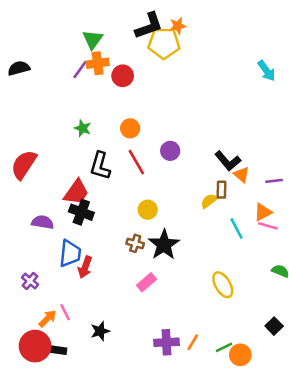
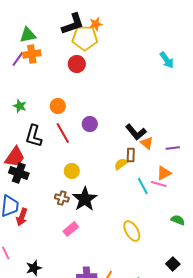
green triangle: (93, 39) -> (28, 35), turned 42
red circle: (123, 76) -> (77, 64), moved
pink line: (268, 226) -> (159, 184), moved

